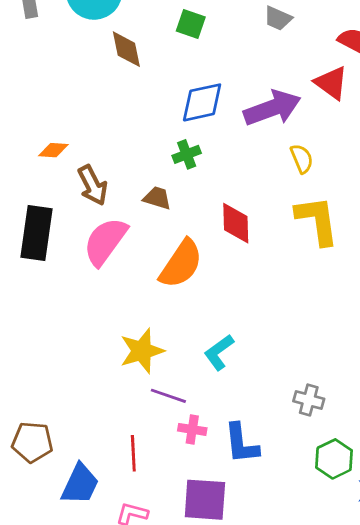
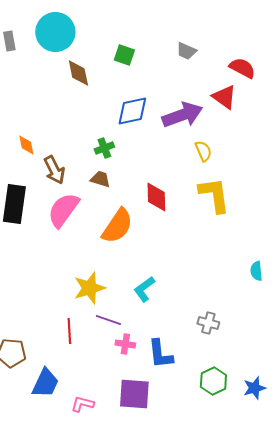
orange diamond: (53, 150) -> (26, 145), turned 75
green cross: (187, 154) -> (104, 148), moved
red line: (133, 453) -> (69, 331), moved
green hexagon: (334, 459) -> (213, 381), moved

